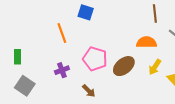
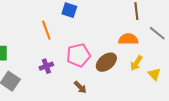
pink pentagon: (95, 59) -> (78, 55), turned -30
brown arrow: (89, 91) -> (80, 87), moved

